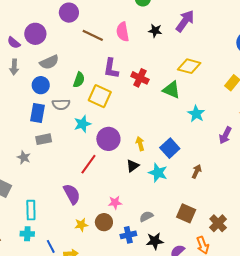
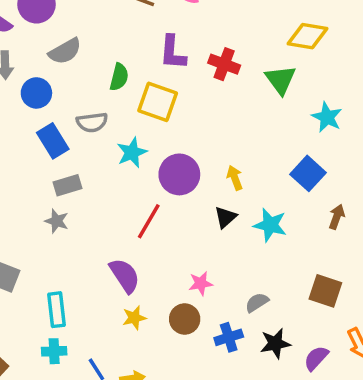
blue circle: (41, 85) -> (36, 93), moved
green triangle: (172, 90) -> (281, 80), turned 36
blue rectangle: (38, 113) -> (53, 141), turned -36
blue square: (170, 148) -> (308, 173), moved
gray star: (24, 157) -> (57, 221), moved
yellow star: (81, 225) -> (134, 318), moved

